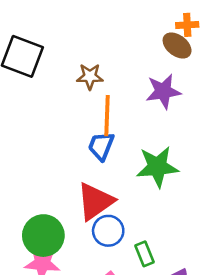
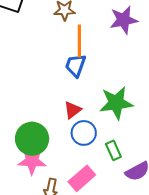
green star: (157, 167) -> (116, 103), moved
red triangle: (95, 201) -> (73, 110), size x0.6

